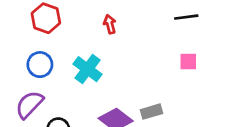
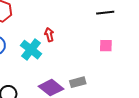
red arrow: (110, 24) -> (49, 35), moved

